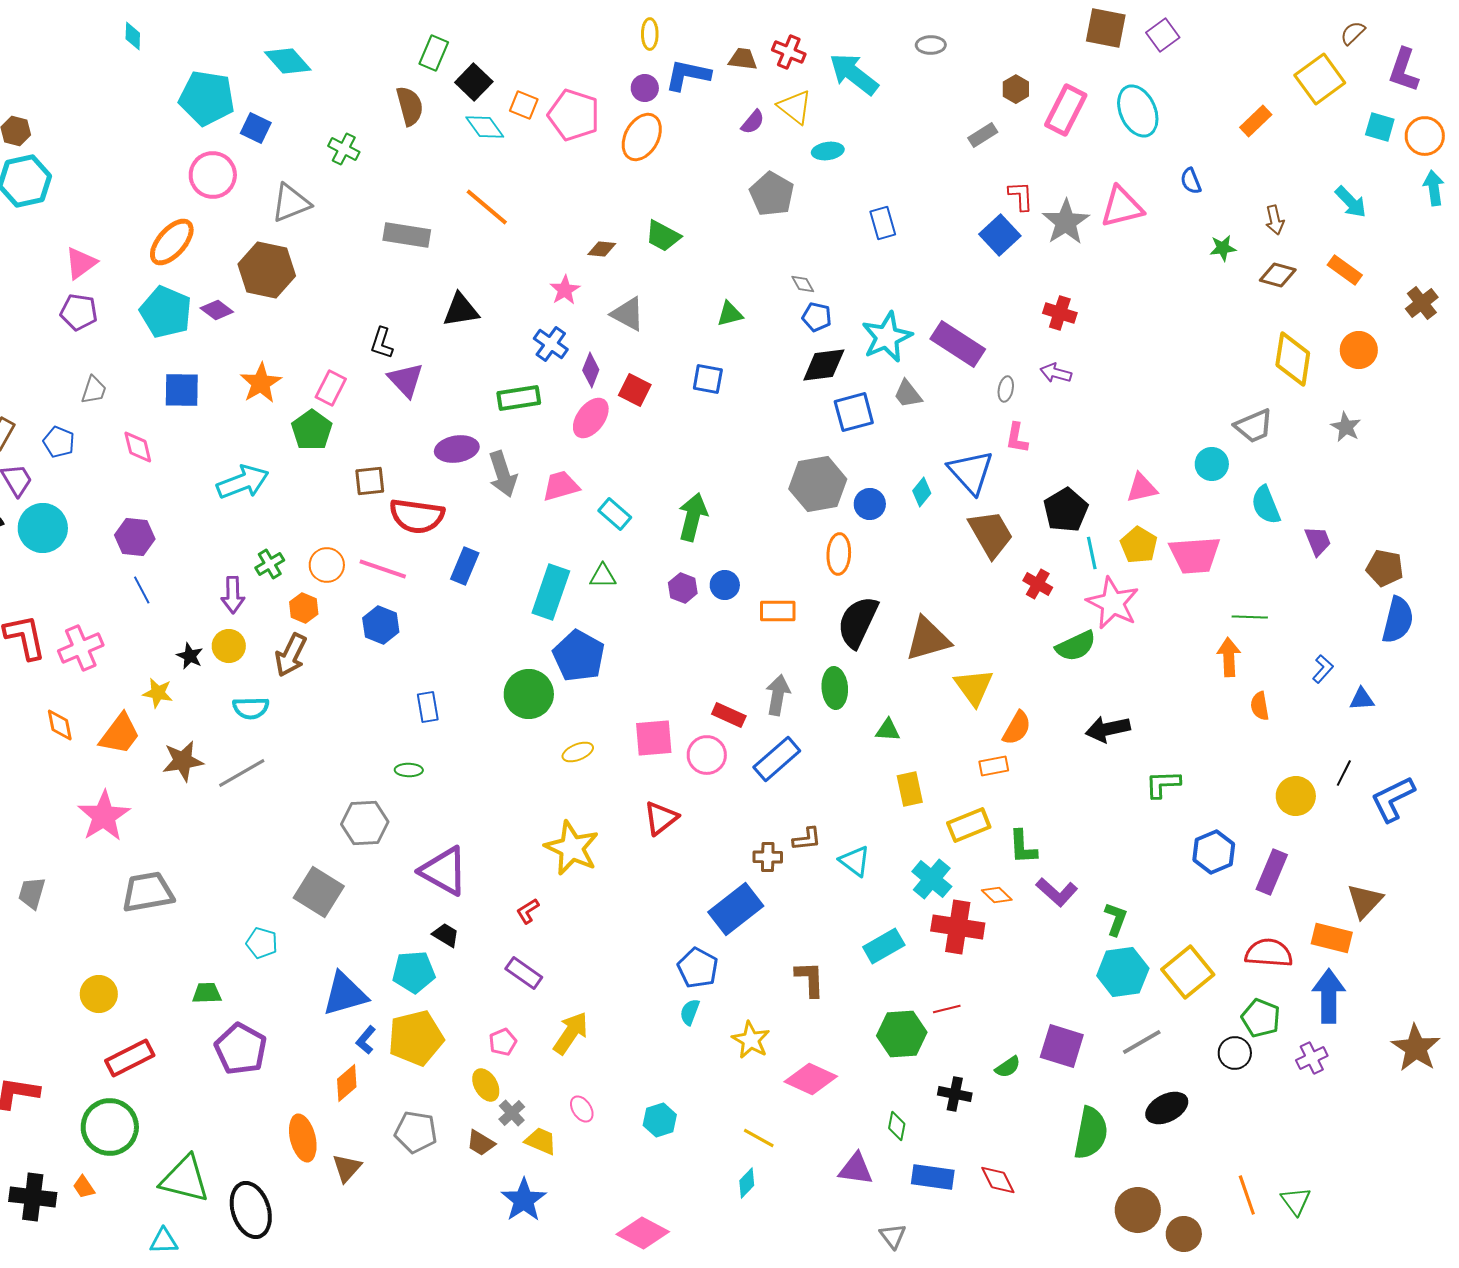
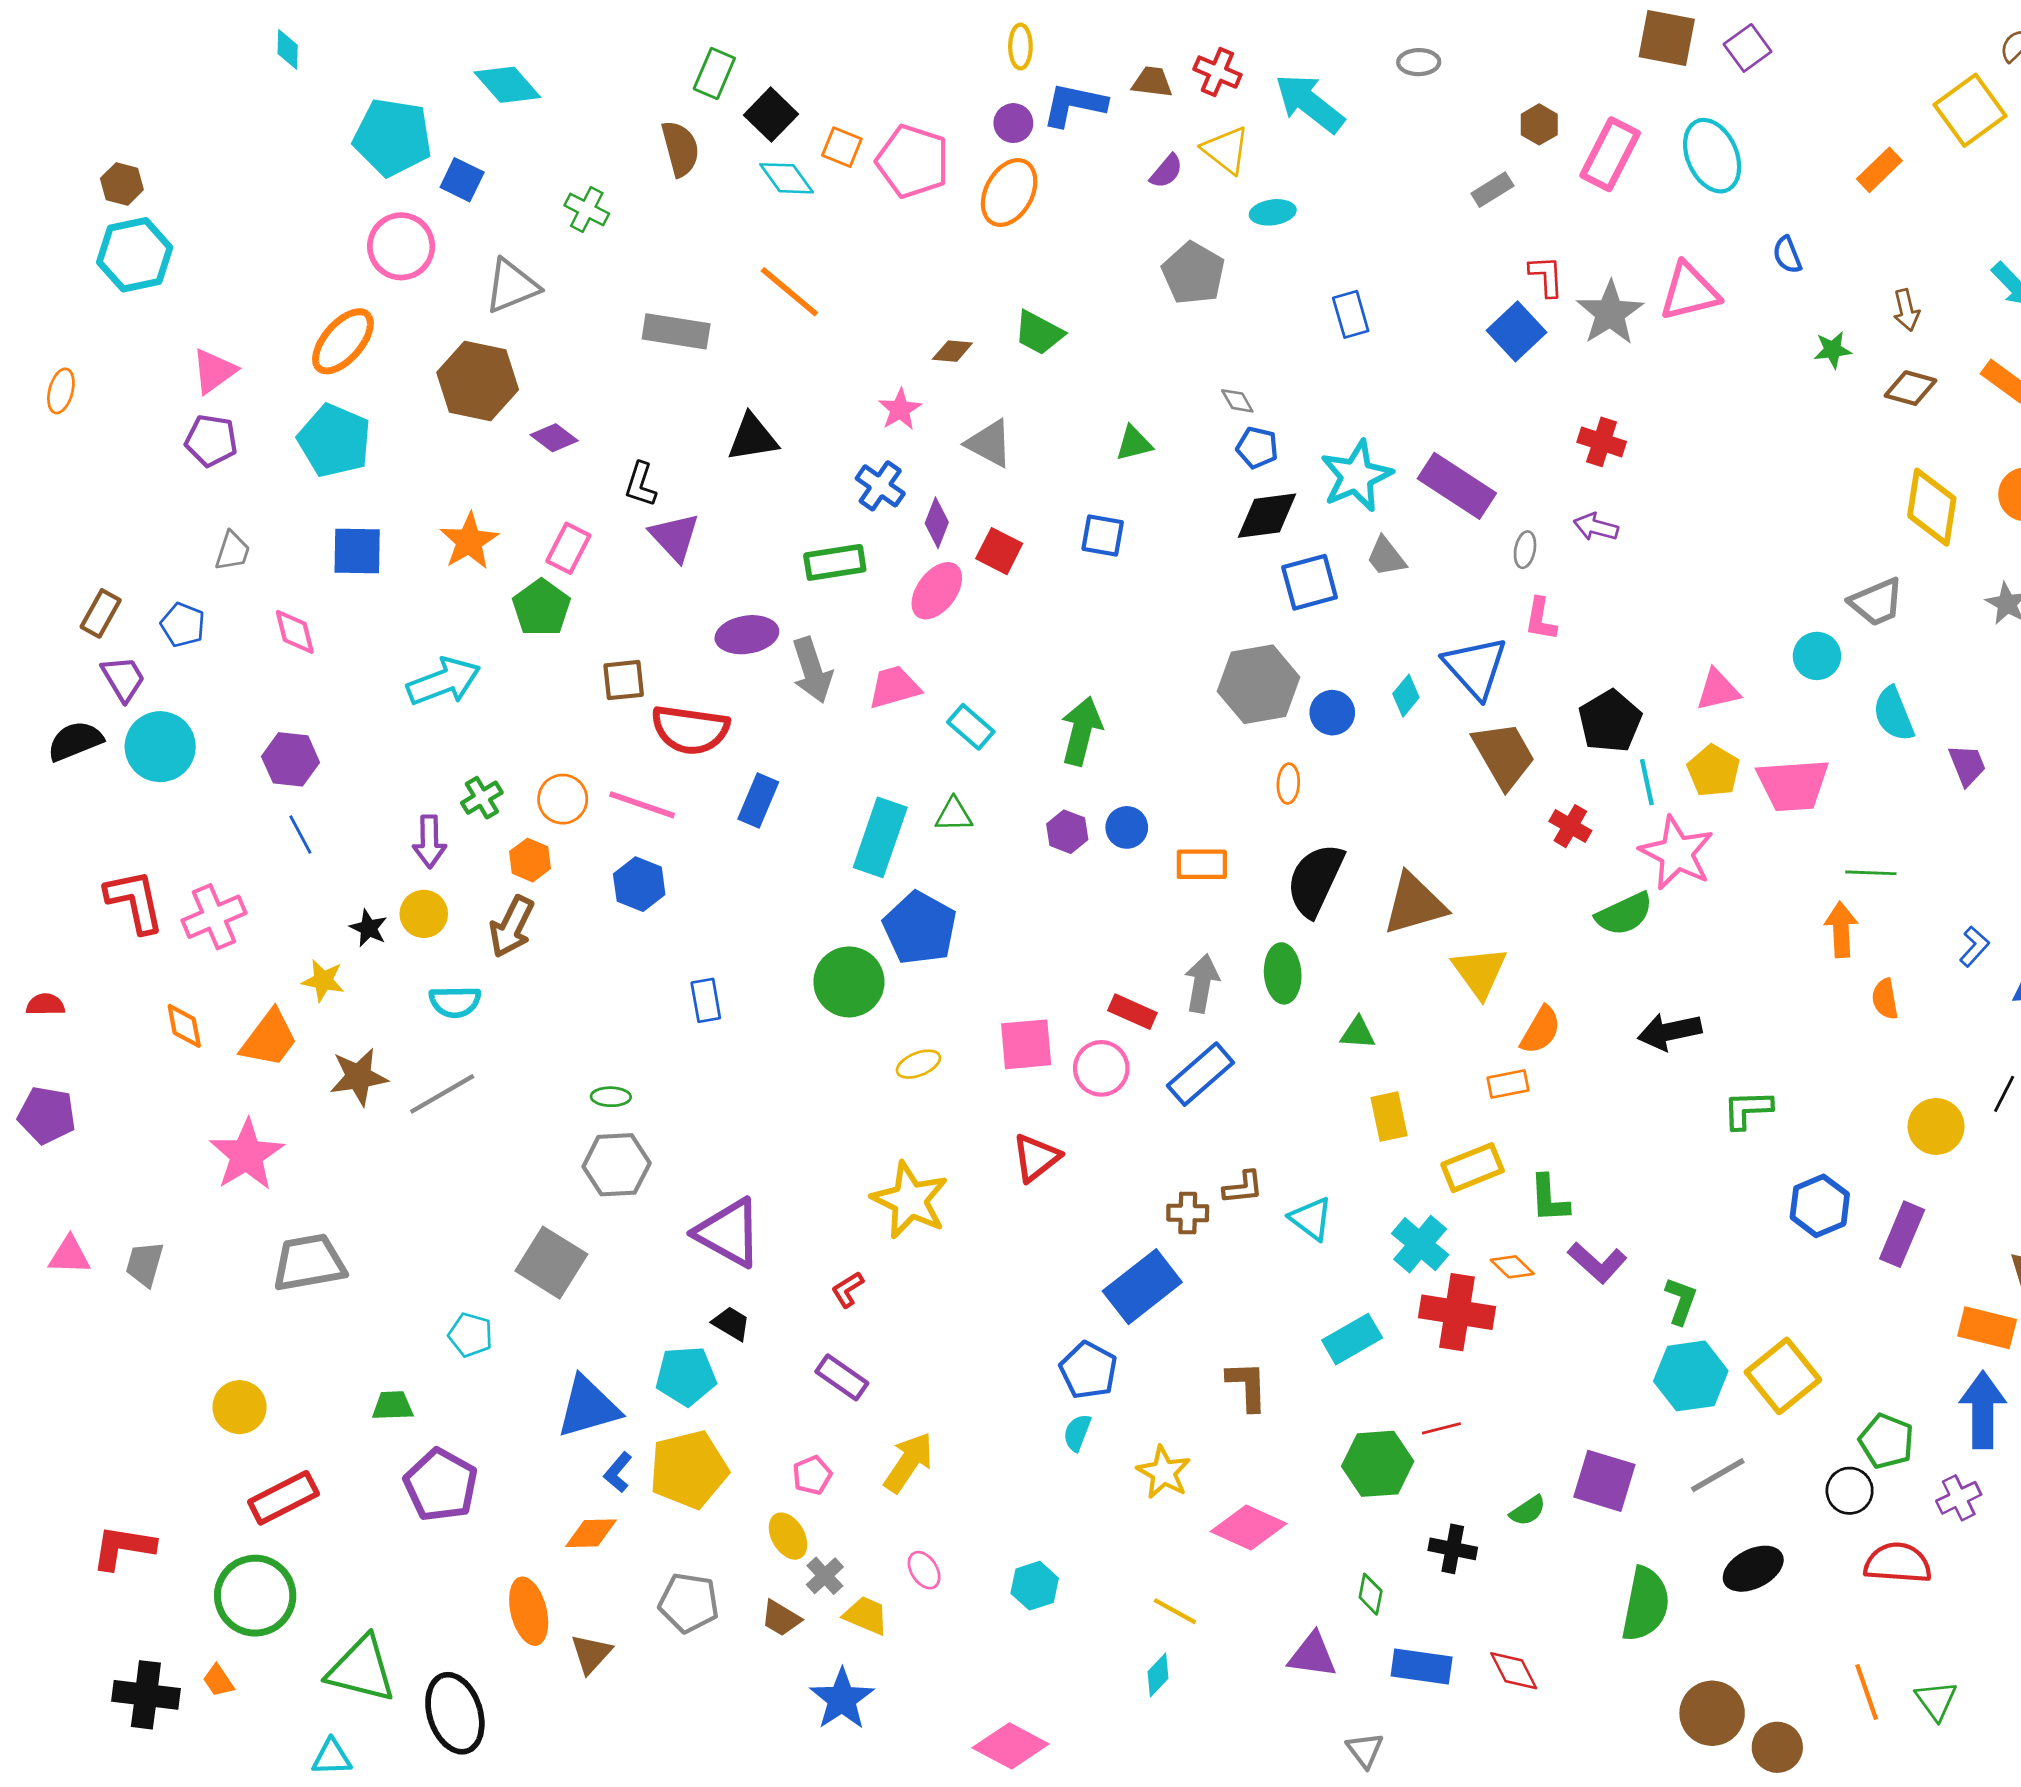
purple diamond: (217, 310) -> (554, 438), moved
orange ellipse: (839, 554) -> (1288, 784), size x0.7
green ellipse: (409, 770) -> (611, 1097), moved
red semicircle: (1269, 953) -> (1898, 1563), moved
orange diamond: (347, 1083) -> (591, 1533), turned 39

